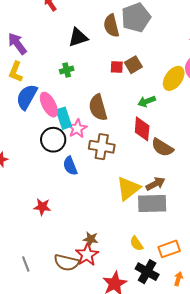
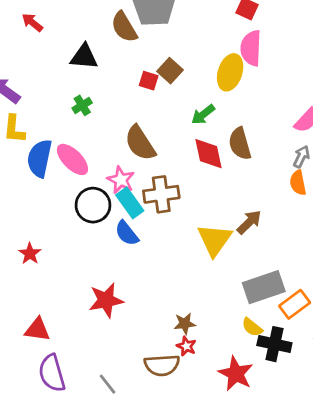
black triangle: (78, 37) -> (84, 57), turned 40
red square: (117, 67) -> (149, 81), turned 32
cyan rectangle: (64, 118) -> (130, 203), moved
brown semicircle: (162, 147) -> (240, 144), moved, turned 60
gray rectangle: (152, 204) -> (264, 287), moved
red star: (42, 207) -> (106, 300), size x1.4
yellow semicircle: (136, 244) -> (252, 327), moved
red star: (87, 255) -> (186, 346), size x0.6

